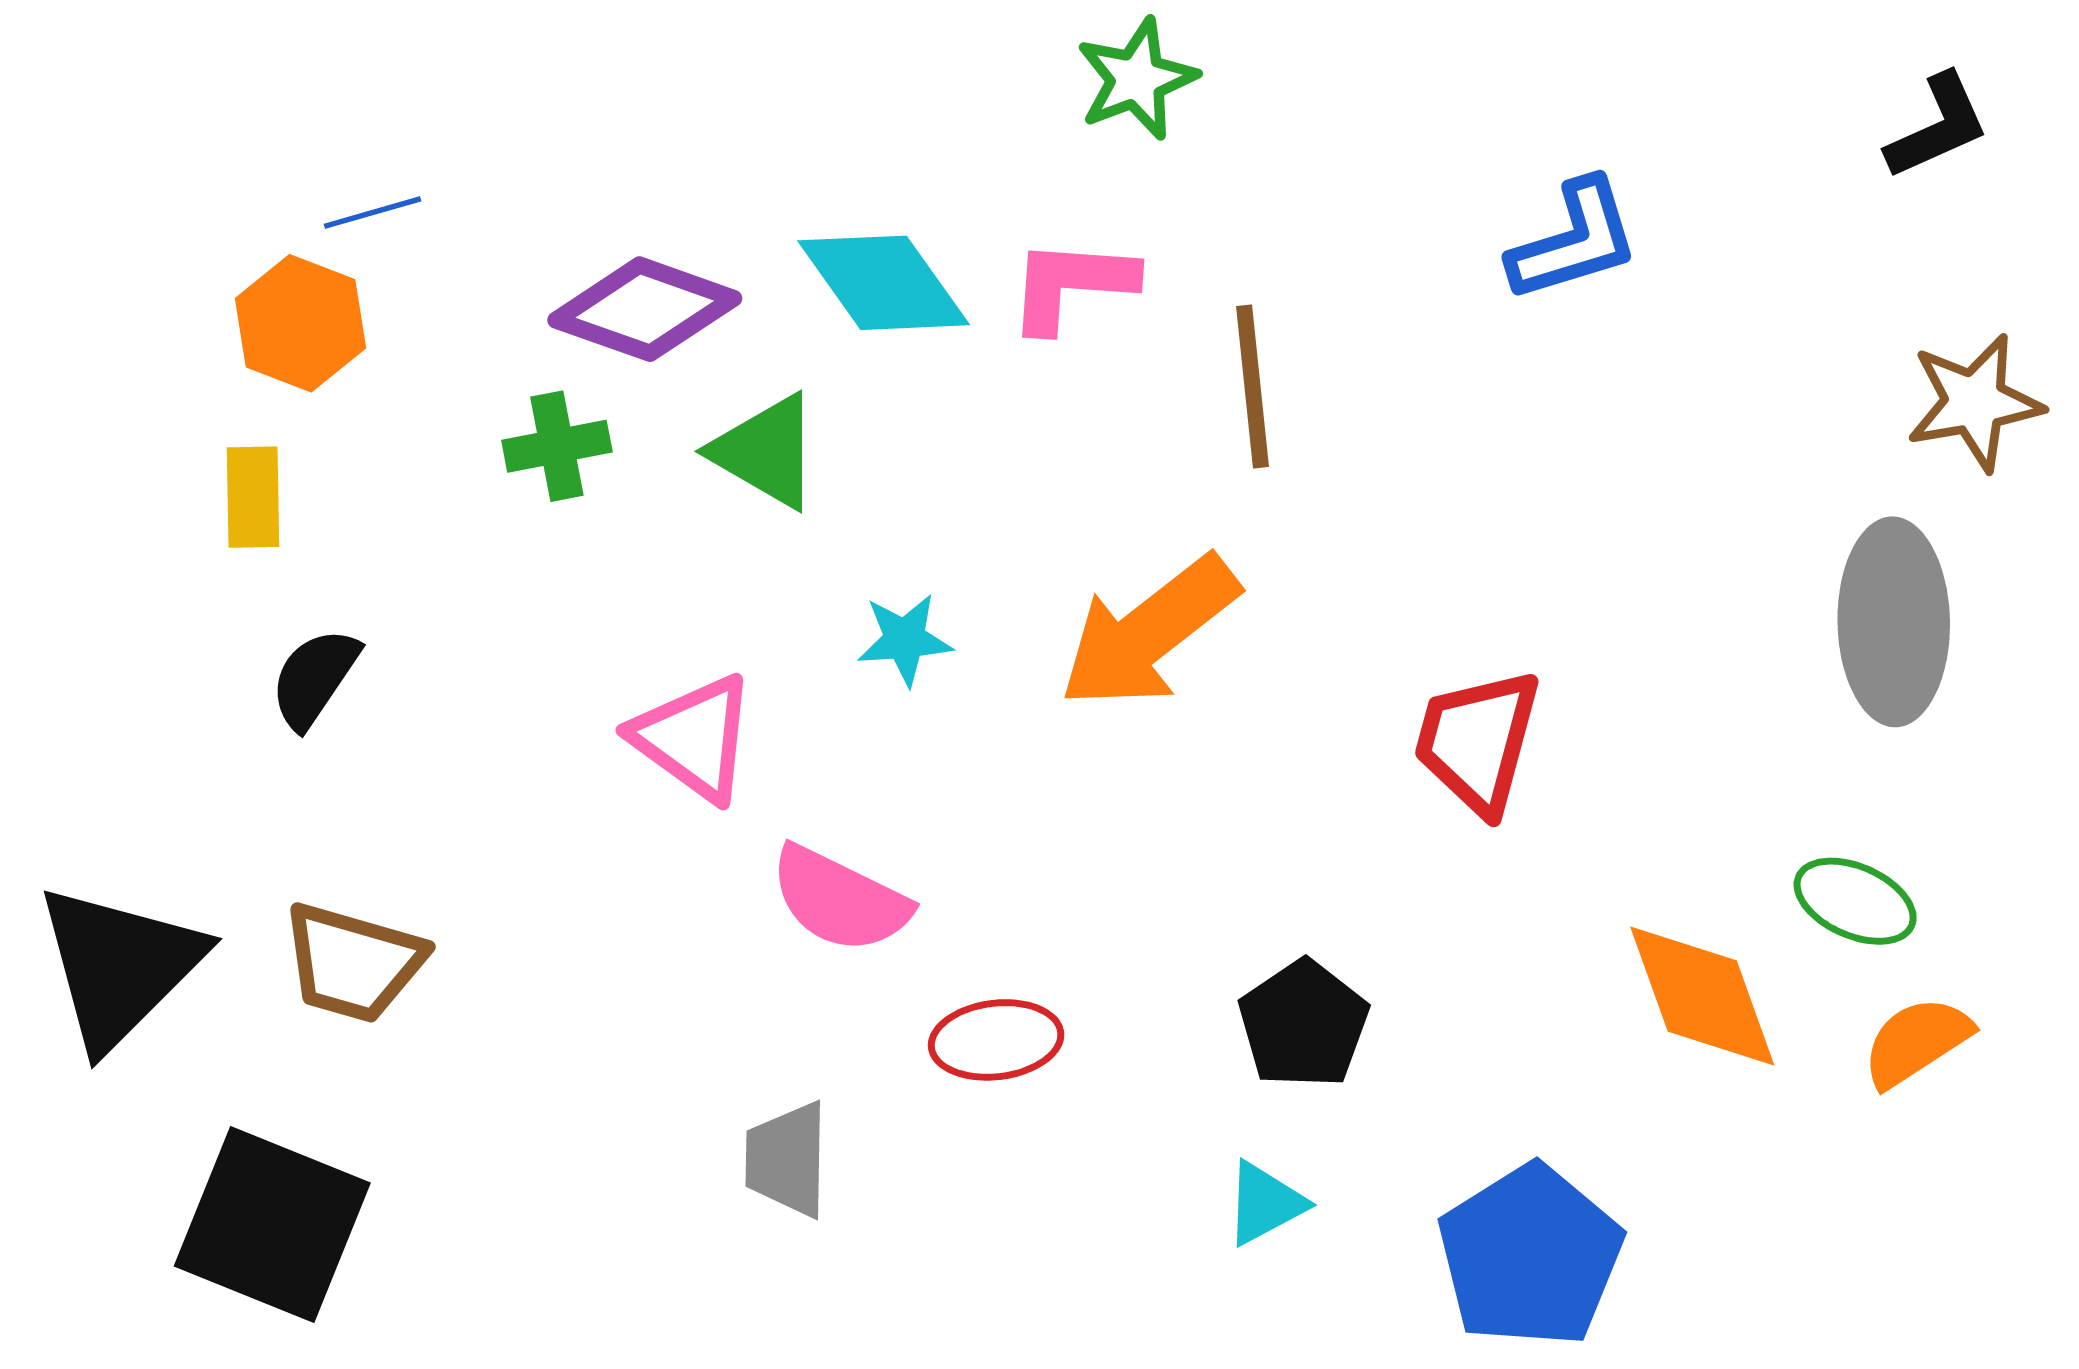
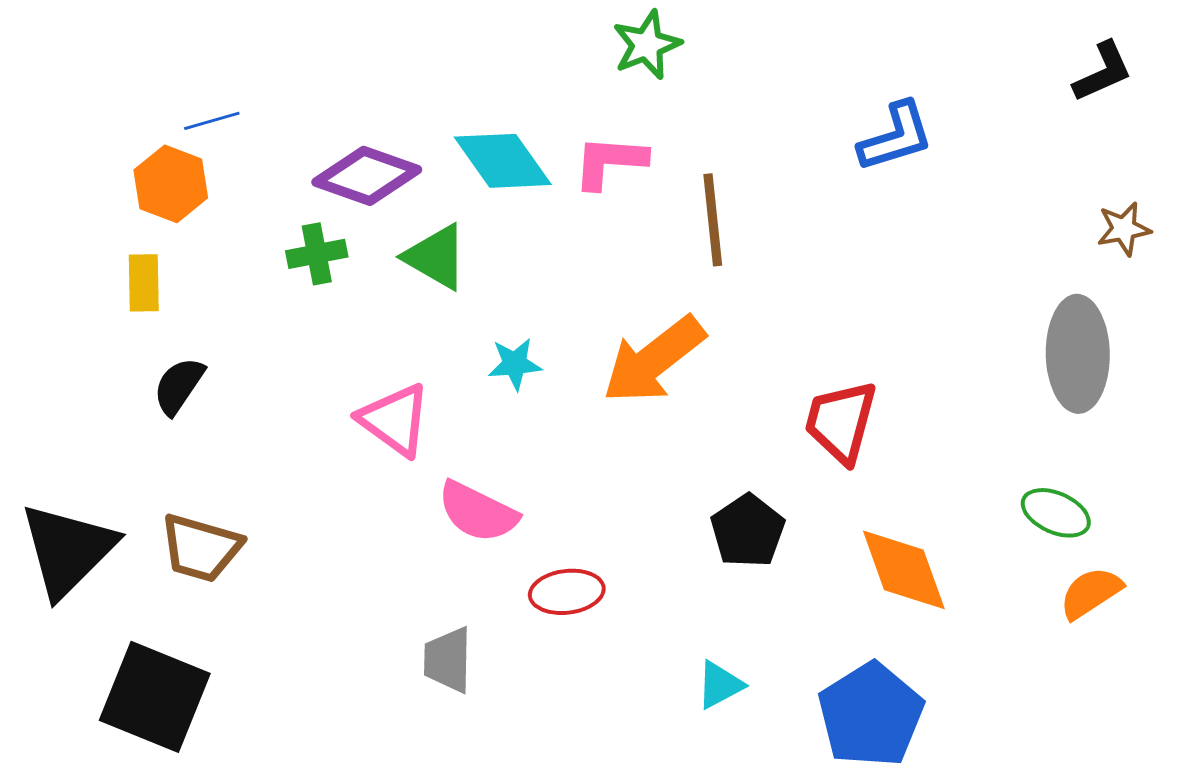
brown star: (1975, 402) -> (1124, 229), size x0.7
orange diamond: (1702, 996) -> (904, 570), moved
black pentagon: (1303, 1024) -> (748, 531), moved

